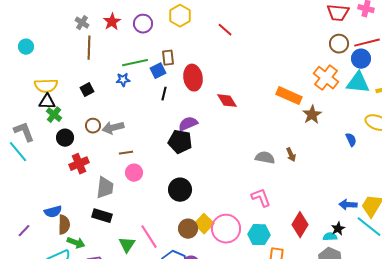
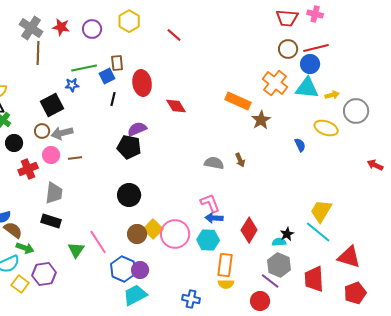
red star: (112, 22) -> (61, 27), turned -30
gray cross: (82, 23) -> (31, 28), size x1.6
black square: (87, 90) -> (52, 105), moved, size x1.6
pink circle: (134, 173) -> (51, 155), moved
blue arrow: (348, 205) -> (214, 218), moved
brown semicircle: (64, 225) -> (13, 230), turned -54

